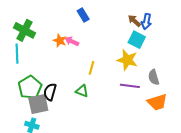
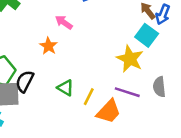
orange star: (60, 41) -> (48, 46), moved
yellow line: (91, 68) -> (89, 97), moved
orange trapezoid: (157, 102) -> (109, 111), moved, turned -40

